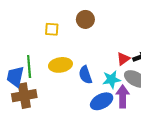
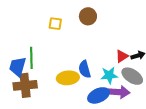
yellow ellipse: (60, 65) -> (68, 78), moved
purple arrow: (123, 96) -> (119, 92), turned 90

